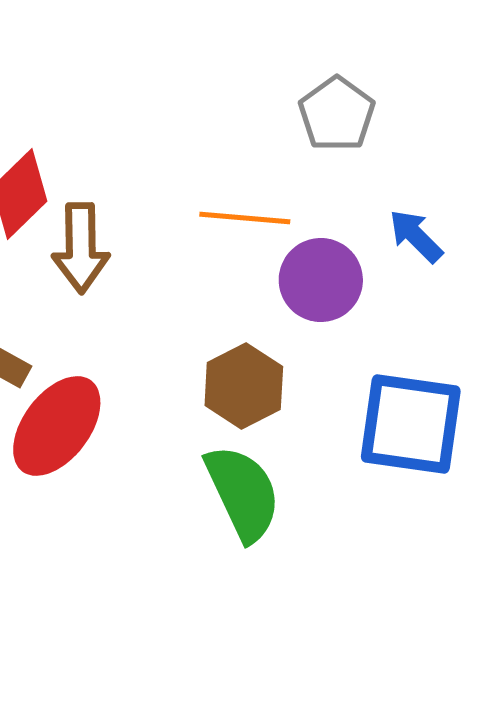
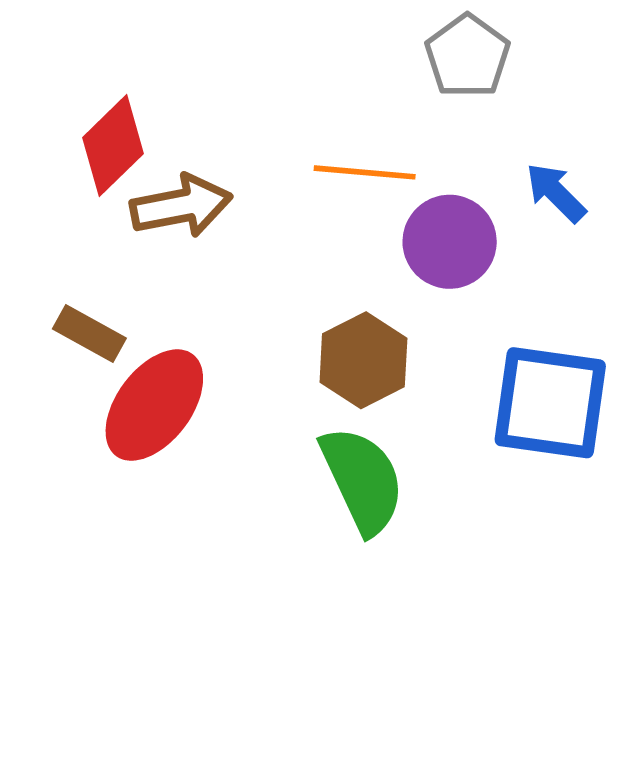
brown arrow: (81, 248) -> (181, 206), turned -100

